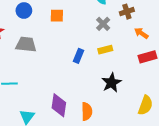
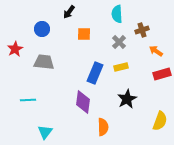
orange square: (57, 16) -> (84, 34), moved
blue rectangle: (78, 56) -> (95, 73), size x1.5
purple diamond: (59, 105) -> (83, 102), moved

